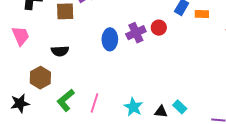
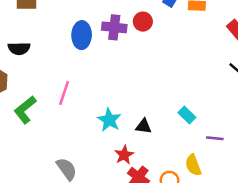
purple cross: (136, 33) -> (114, 27), turned 30
pink line: (95, 103) -> (64, 93), moved
cyan rectangle: (180, 107) -> (187, 115), moved

